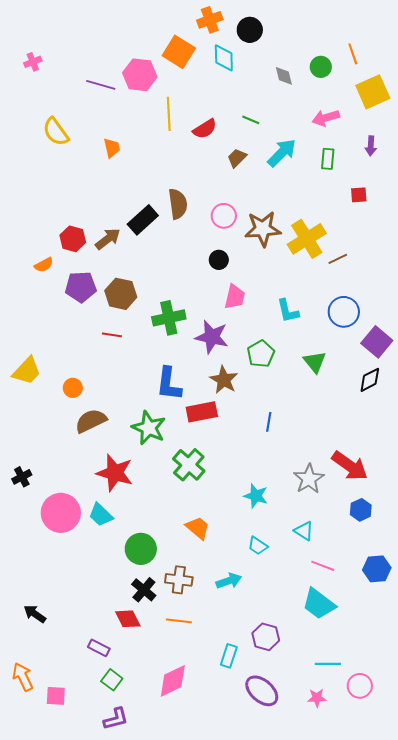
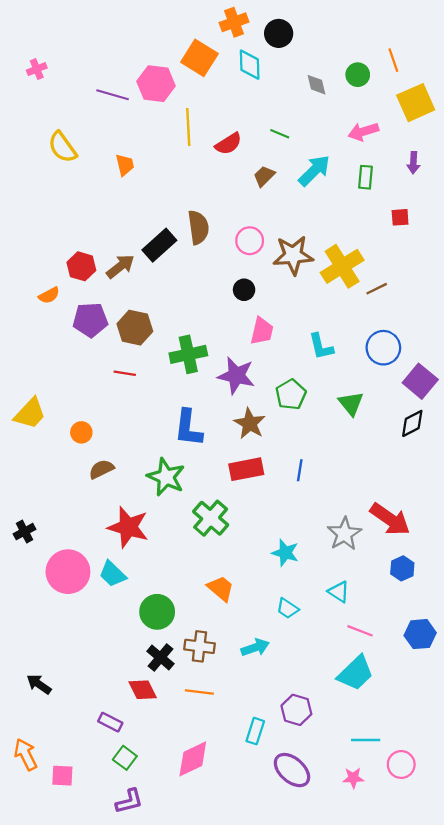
red rectangle: (202, 412) -> (246, 469), moved
brown semicircle: (91, 421) -> (101, 469), size x0.7
cyan trapezoid: (319, 604) -> (355, 673), turned -81

